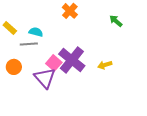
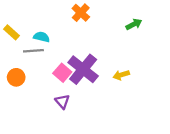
green arrow: (116, 21) -> (134, 24), turned 112
purple triangle: (45, 78) -> (62, 102), moved, size x0.6

